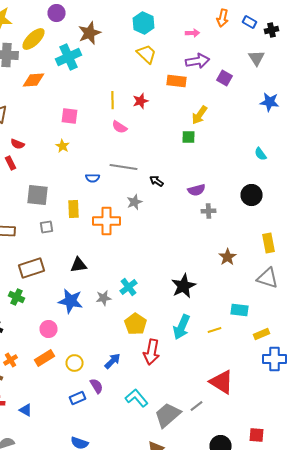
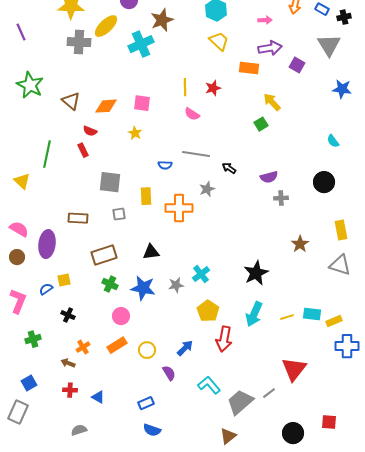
gray triangle: (256, 58) -> (329, 45), size x1.4
orange diamond: (34, 80) -> (106, 106), moved
yellow arrow: (200, 115) -> (272, 102), turned 102
green square: (188, 137) -> (261, 124), turned -32
green cross: (16, 297) -> (110, 284), moved
cyan rectangle: (240, 310) -> (312, 314), moved
red triangle: (222, 382) -> (294, 369), turned 36
blue rectangle: (78, 398) -> (146, 403), moved

